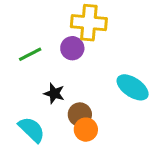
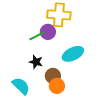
green line: (30, 54) -> (37, 36), moved
cyan ellipse: (133, 87) -> (73, 54), moved, turned -60

